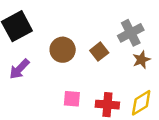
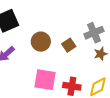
pink square: (72, 99) -> (45, 80), size x1.6

